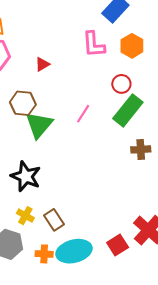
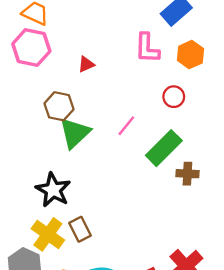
green rectangle: (128, 110) -> (164, 148), moved
yellow cross: (25, 216) -> (48, 234), size x1.6
brown rectangle: (54, 220) -> (80, 229), moved

